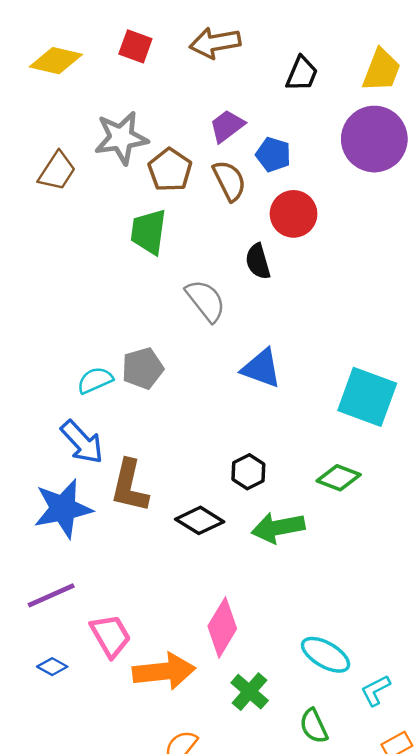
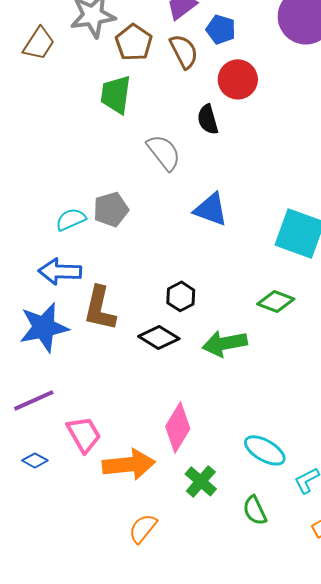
blue arrow: (82, 442) -> (60, 271), turned 135
black hexagon: (248, 472) -> (181, 296), moved

